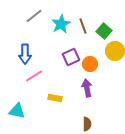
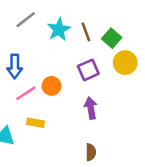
purple square: (71, 57) -> (88, 70), moved
orange circle: (90, 64) -> (51, 86), moved
yellow rectangle: (55, 98) -> (36, 123), moved

